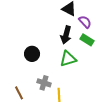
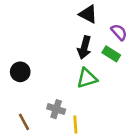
purple semicircle: (85, 22) -> (119, 32), moved
black circle: (32, 54) -> (20, 72), moved

